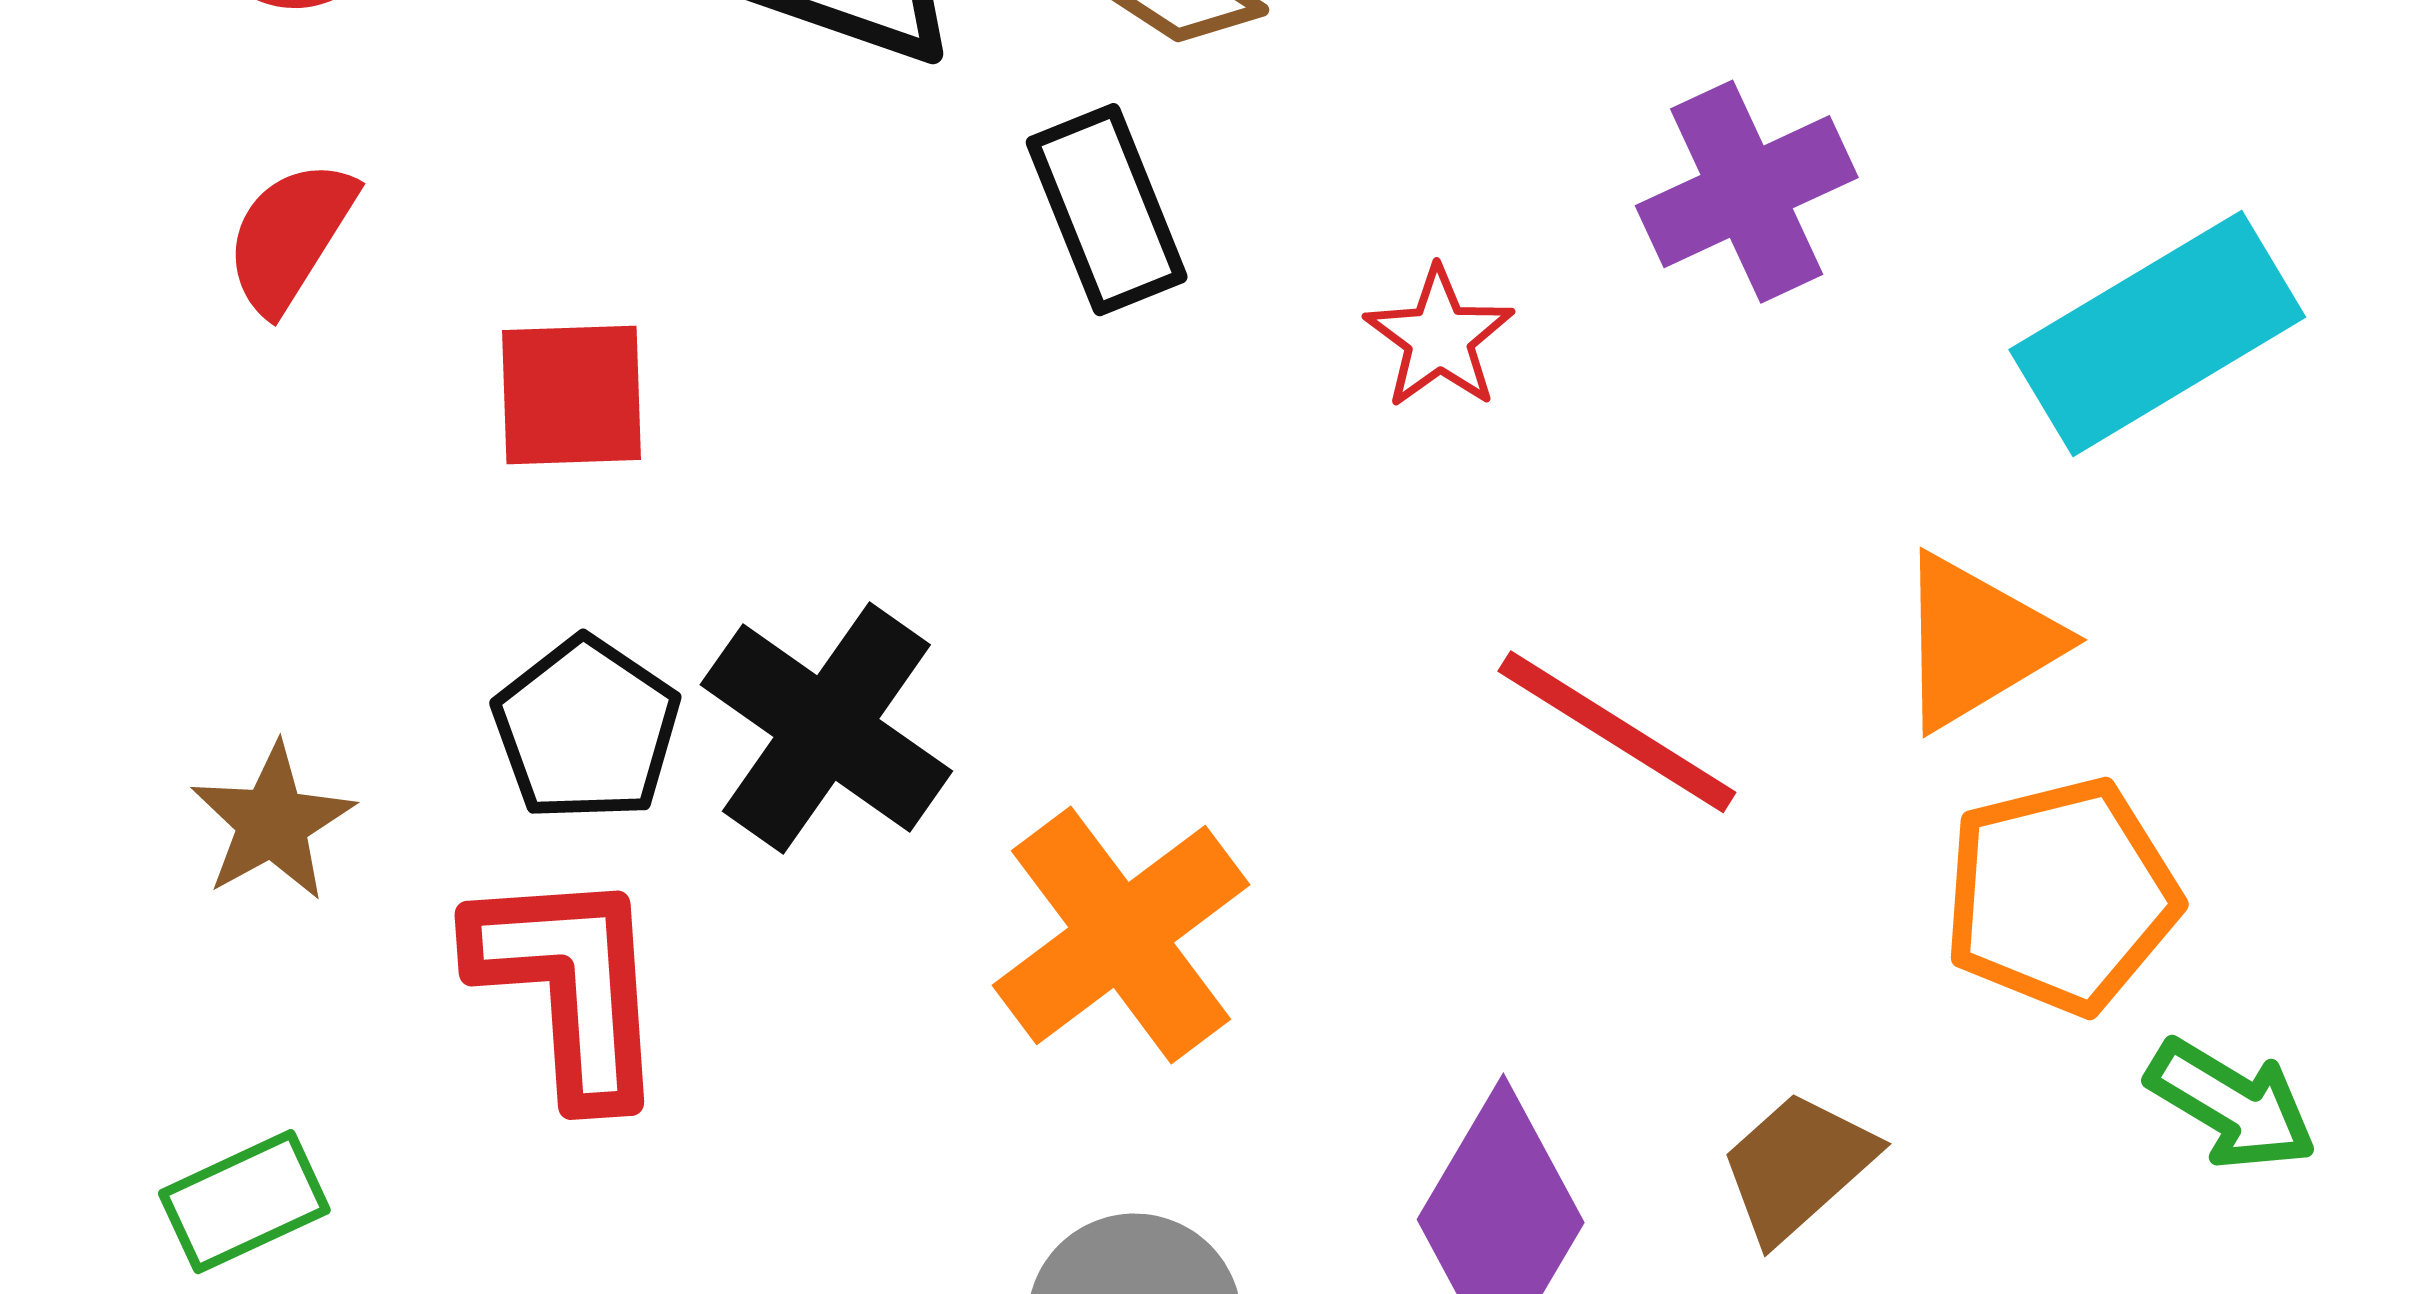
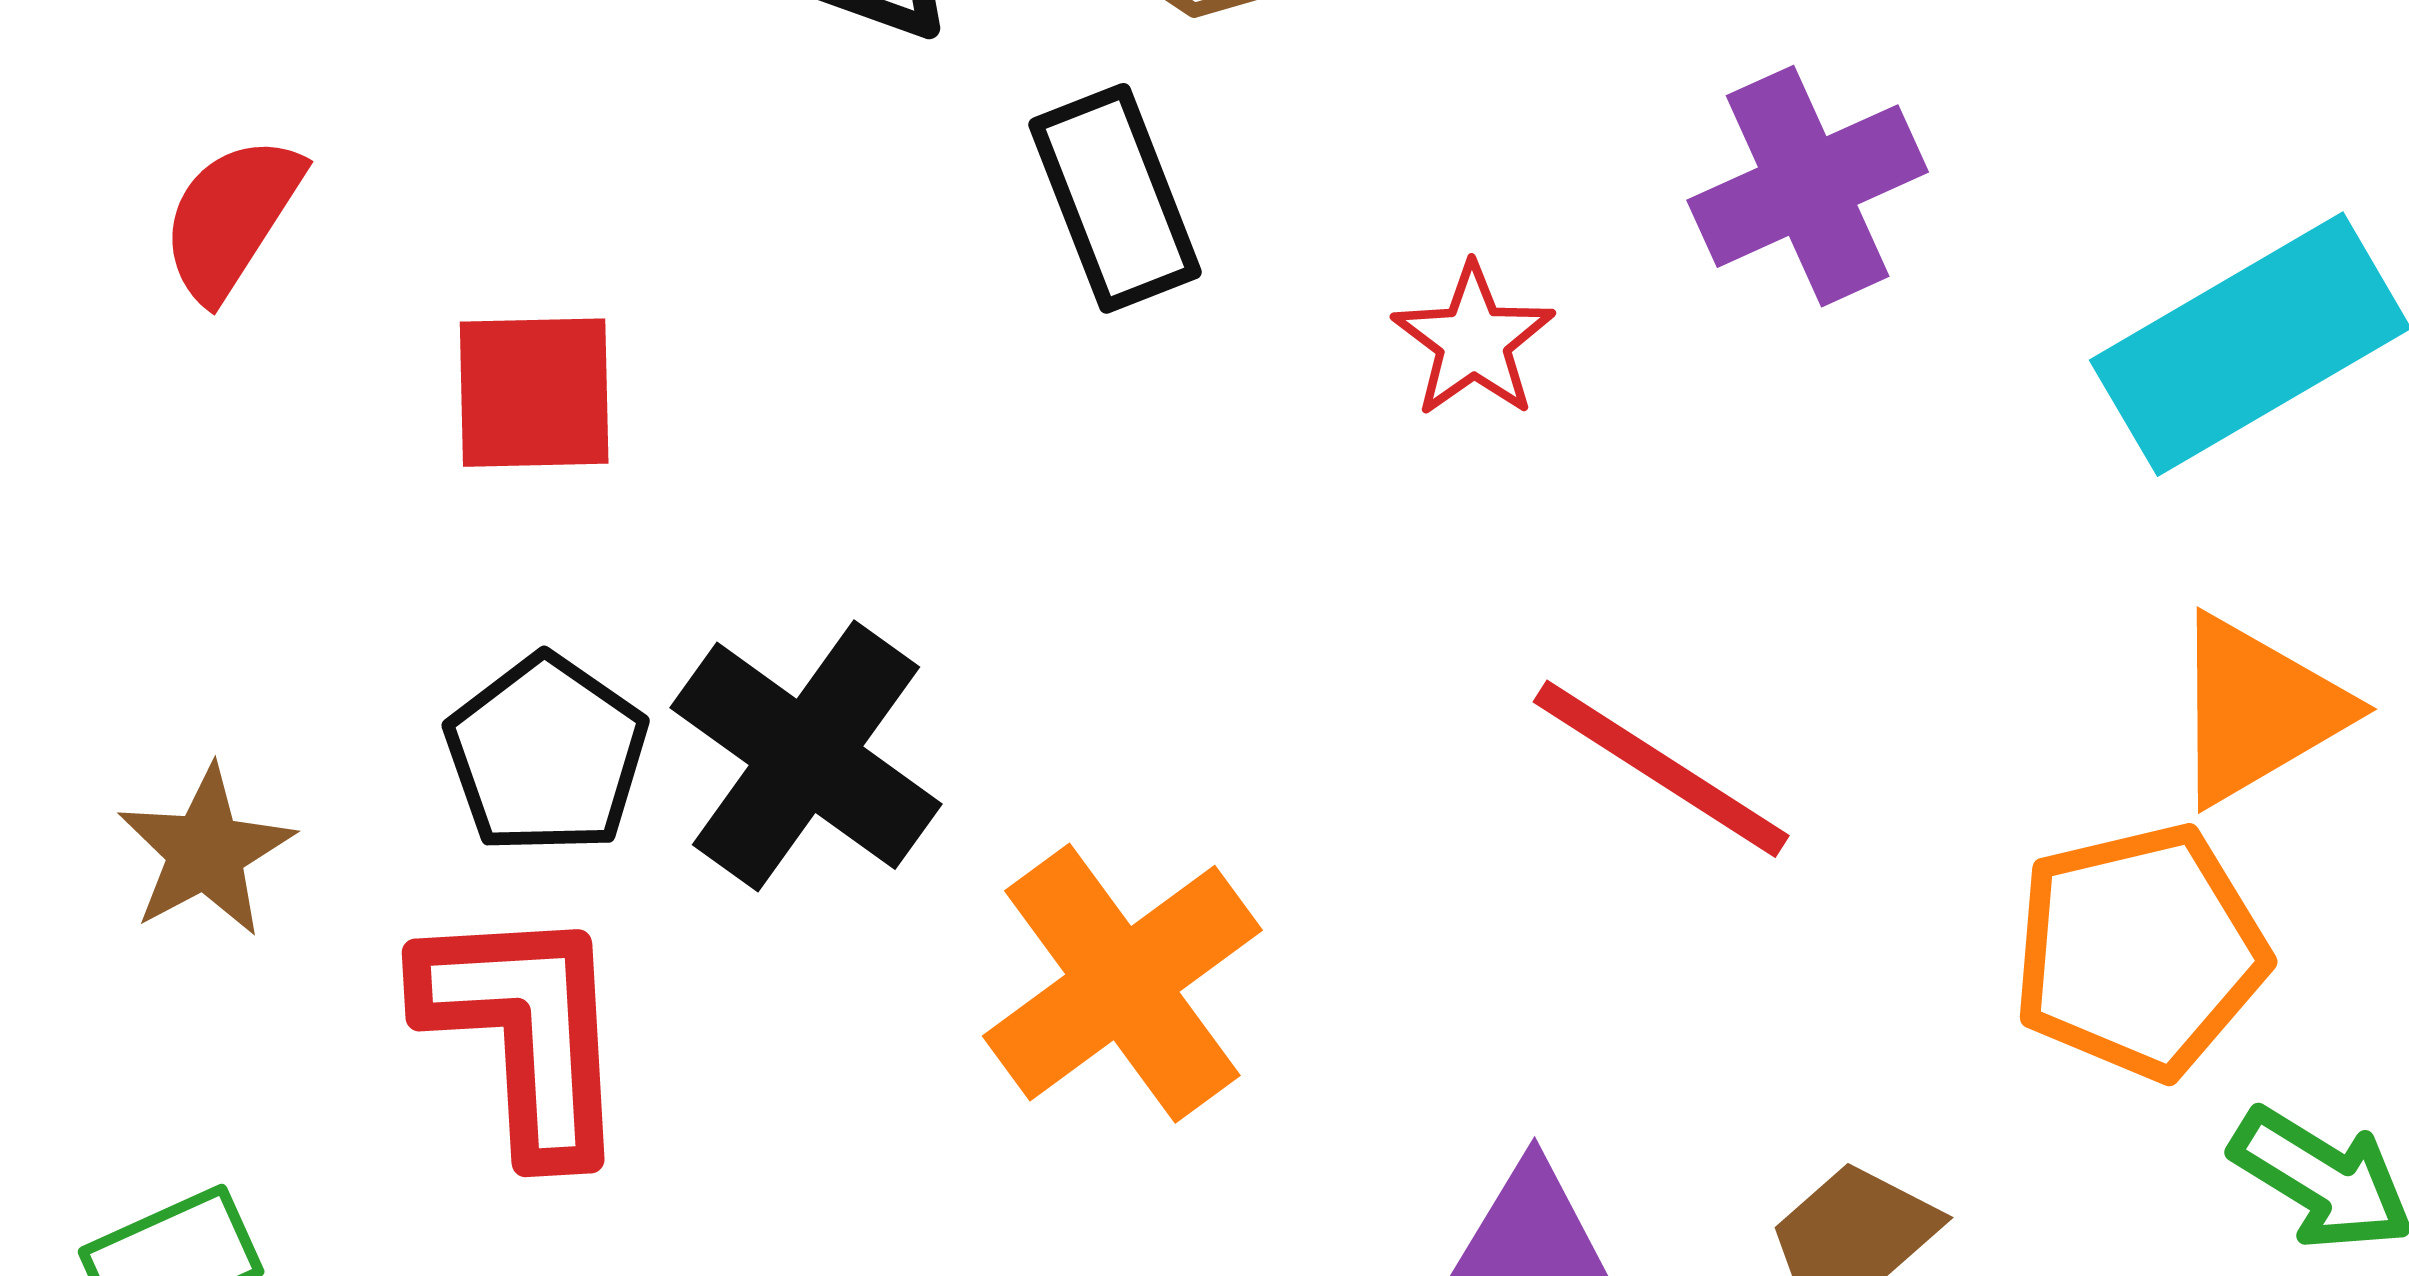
orange triangle: (1977, 642) -> (2258, 710), moved

